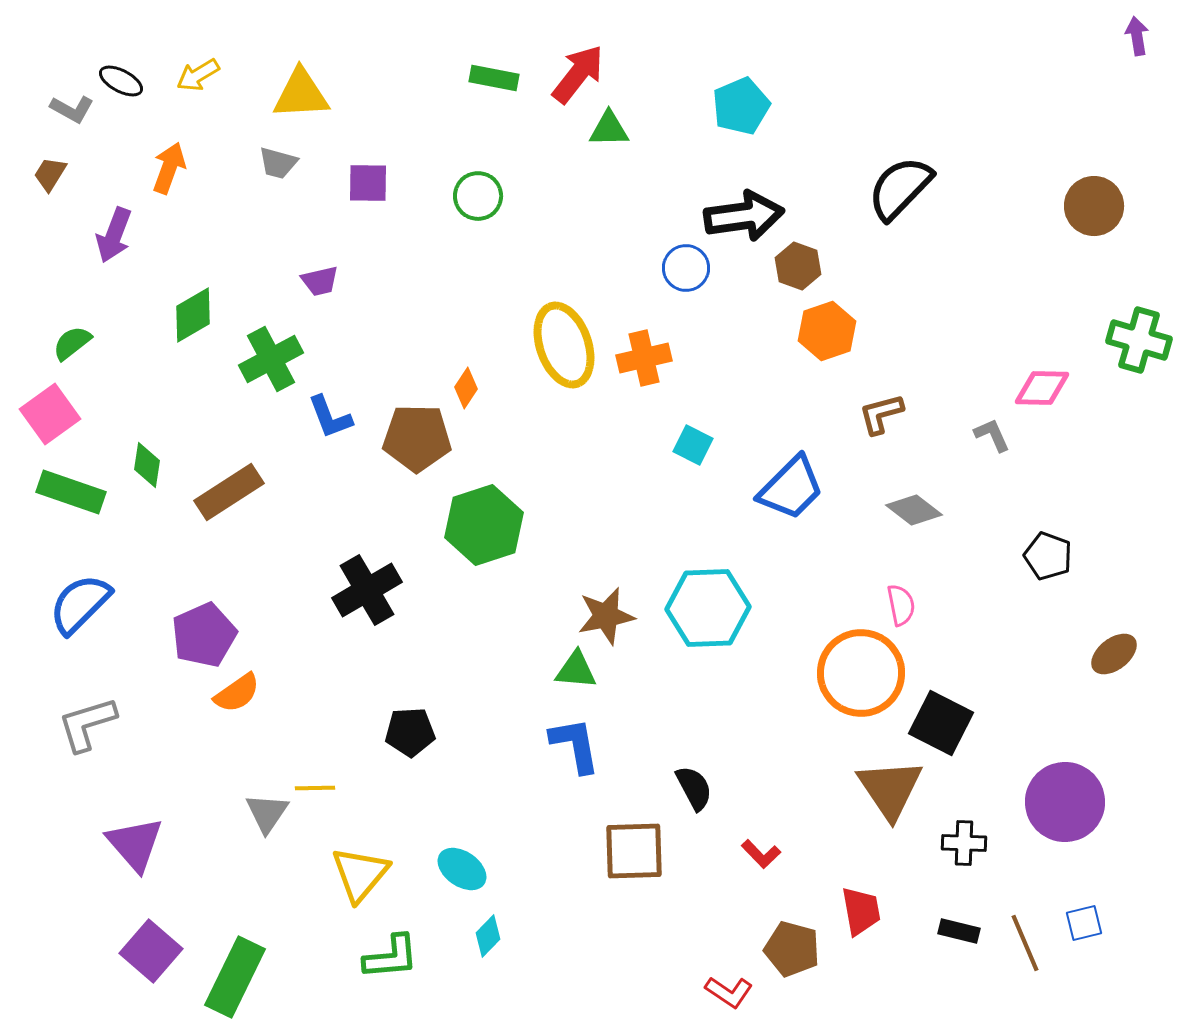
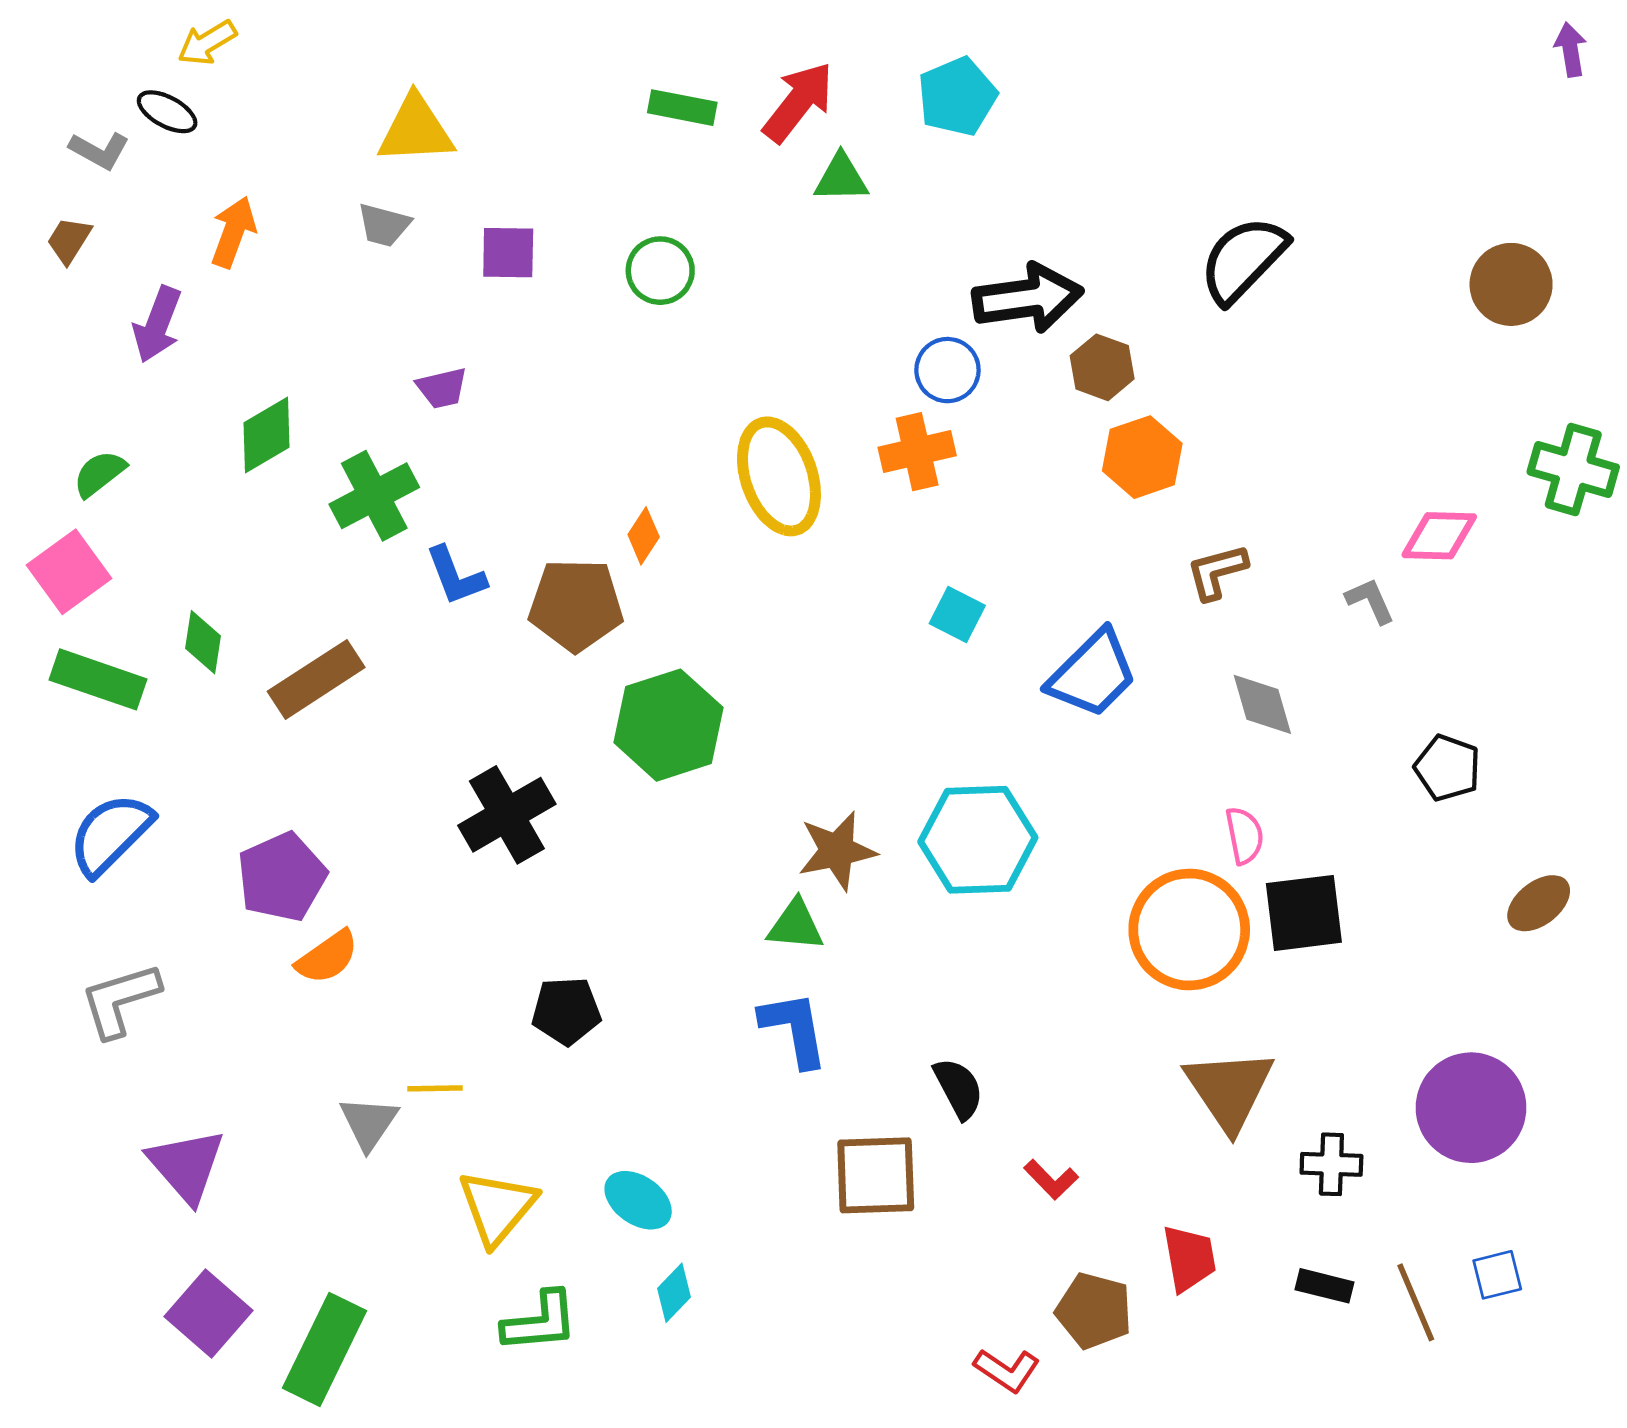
yellow arrow: (198, 75) -> (207, 43), moved
cyan pentagon: (741, 106) -> (957, 97), moved
orange cross: (644, 358) -> (917, 452), moved
gray diamond: (914, 510) -> (1262, 704), turned 36
black square: (941, 723) -> (1304, 913), moved, turned -34

